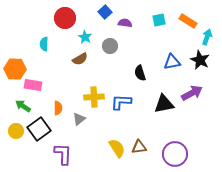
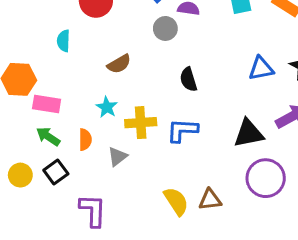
cyan star: (85, 37) -> (107, 107), moved
gray circle: (110, 46) -> (165, 28), moved
black semicircle: (140, 73) -> (188, 79), moved
green arrow: (23, 106) -> (48, 136), moved
black square: (39, 129) -> (56, 172), size x0.7
purple circle: (175, 154) -> (266, 178), moved

